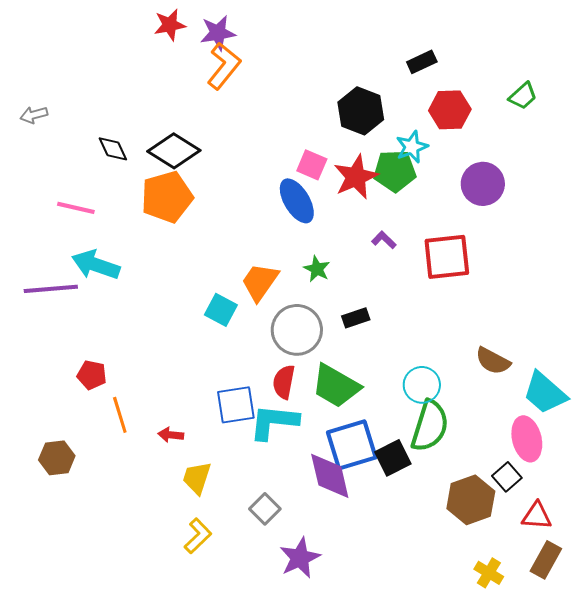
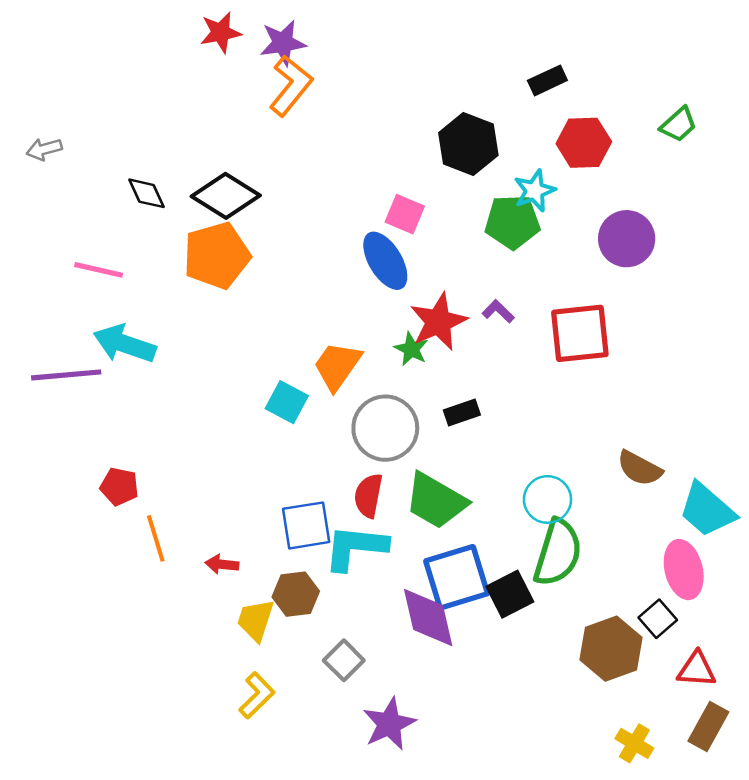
red star: (356, 177) -> (438, 322), moved
brown hexagon: (57, 458) -> (296, 594), moved

